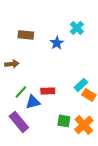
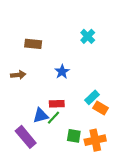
blue star: (57, 43) -> (62, 72), moved
green line: (21, 92) -> (53, 118), moved
orange cross: (84, 125) -> (95, 140), turned 30

